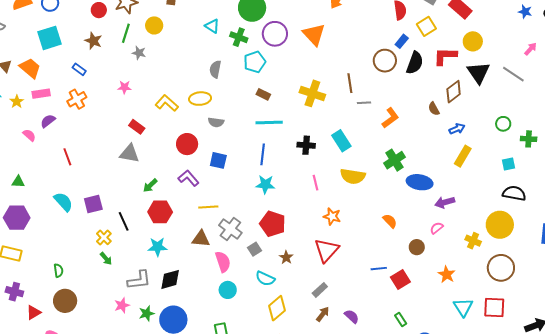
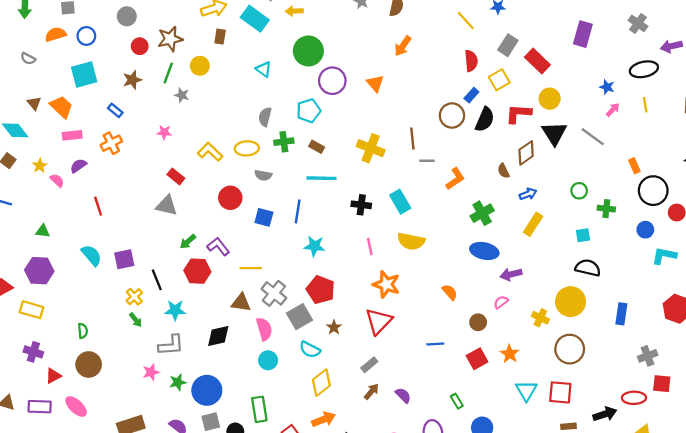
blue star: (525, 12) -> (607, 87), moved
orange triangle: (314, 34) -> (375, 83), size x0.7
green cross: (239, 37) -> (284, 142), moved, turned -30
brown star: (93, 41) -> (132, 80), turned 30
yellow star: (17, 102) -> (40, 166), moved
blue line: (263, 154) -> (298, 211), moved
green cross: (395, 160) -> (482, 213), moved
purple L-shape: (189, 178) -> (218, 246), moved
orange star: (332, 216) -> (386, 284), size x1.4
cyan star: (158, 247) -> (175, 310), moved
gray square: (255, 249) -> (299, 317), size x1.6
black diamond: (170, 279) -> (218, 336), moved
red square: (400, 279) -> (477, 359), moved

